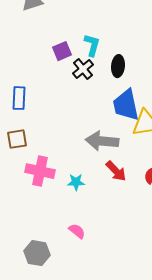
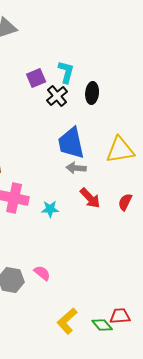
blue trapezoid: (126, 105) -> (71, 143), moved
gray arrow: (102, 141) -> (76, 168), size x0.6
pink semicircle: (77, 231) -> (42, 273), moved

